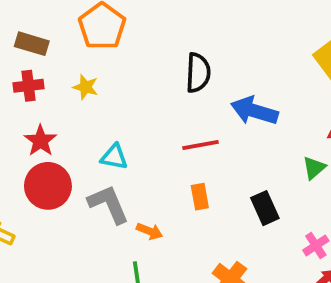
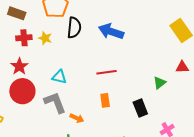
black semicircle: (198, 73) -> (74, 28), moved
red cross: (29, 86) -> (24, 38), moved
blue arrow: (254, 111) -> (111, 31), moved
green triangle: (314, 168) -> (160, 83), moved

